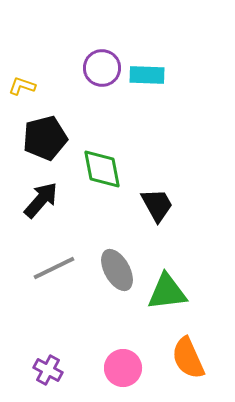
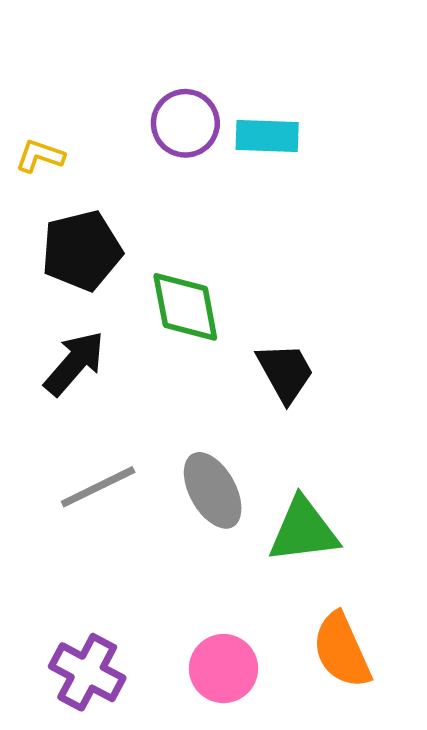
purple cross: (48, 370) -> (87, 672), size x1.4

